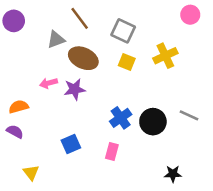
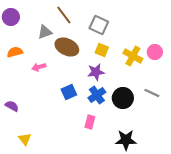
pink circle: (190, 15) -> (155, 52), moved
yellow cross: (165, 56) -> (133, 56), moved, turned -36
purple star: (75, 89) -> (96, 72), moved
orange semicircle: (19, 107) -> (15, 52), moved
blue square: (71, 144) -> (69, 92), moved
black star: (173, 174) -> (126, 140), moved, size x1.5

